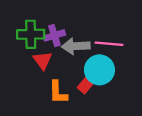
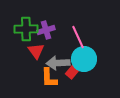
pink line: (109, 44) -> (78, 37), moved, turned 60
gray arrow: (76, 46) -> (58, 63), moved

